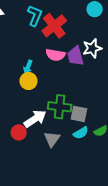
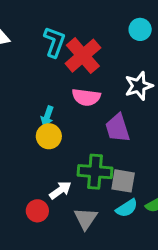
purple trapezoid: (75, 56) -> (117, 128), moved
white arrow: (35, 119) -> (60, 190), size x0.7

